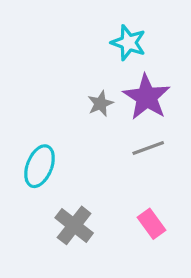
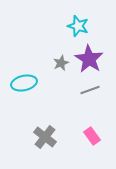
cyan ellipse: (40, 166) -> (24, 83), moved, turned 55

